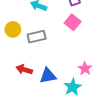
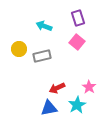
red arrow: (24, 70) -> (57, 88), moved, turned -42
blue triangle: (48, 76) -> (49, 108), moved

